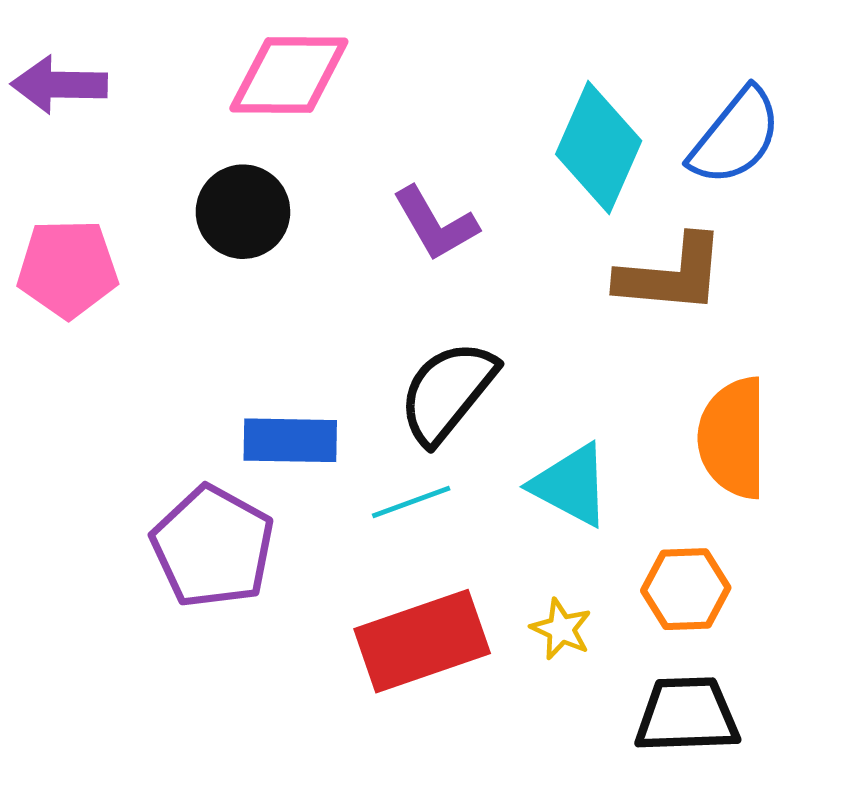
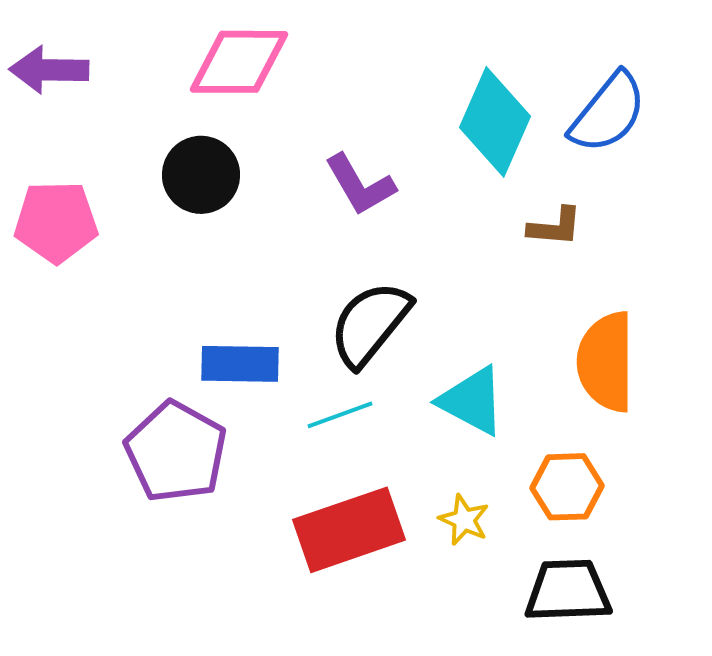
brown L-shape: (671, 275) -> (555, 227), size x0.6

